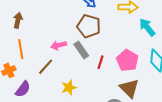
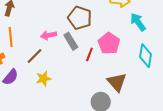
pink pentagon: (127, 60) -> (109, 43), moved
yellow star: (69, 87) -> (44, 79), moved

